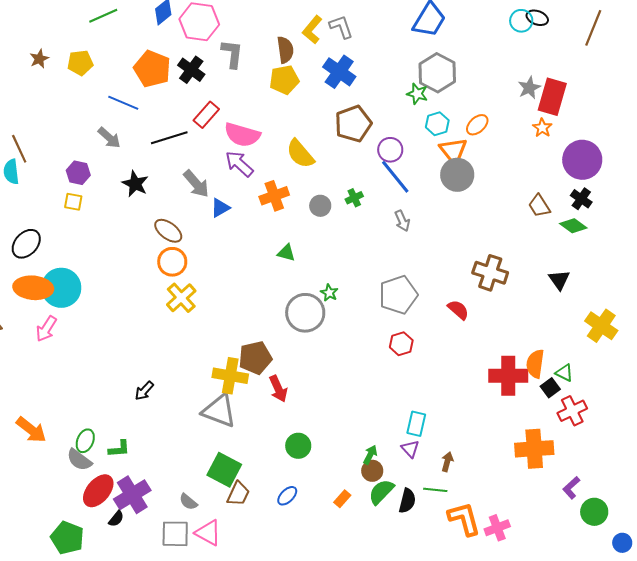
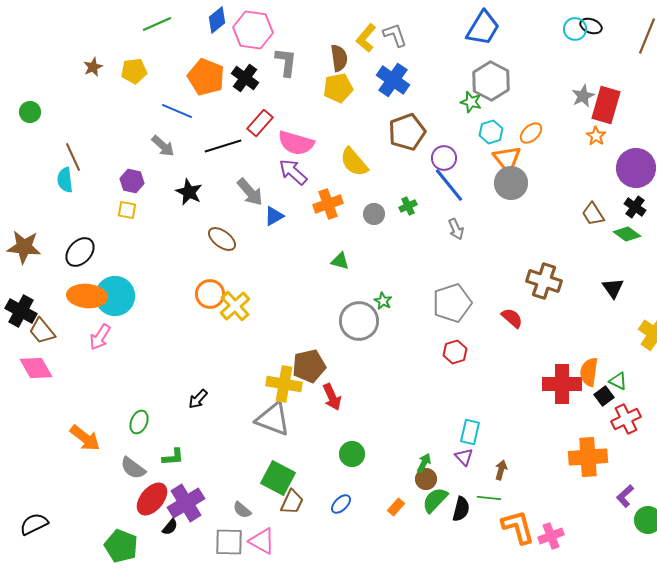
orange circle: (172, 262) -> (210, 294), moved
green ellipse: (85, 441) -> (139, 422), moved

